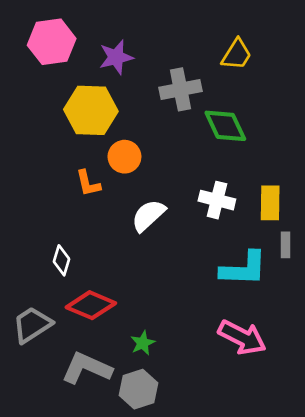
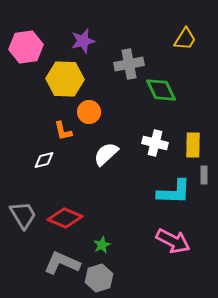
pink hexagon: (52, 42) -> (26, 47), moved
yellow trapezoid: (237, 54) -> (185, 39), moved
white diamond: (61, 260) -> (44, 160), moved, turned 60
gray trapezoid: (32, 325) -> (23, 215), moved, turned 92

